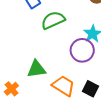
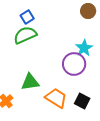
green semicircle: (53, 20) -> (25, 35), moved

